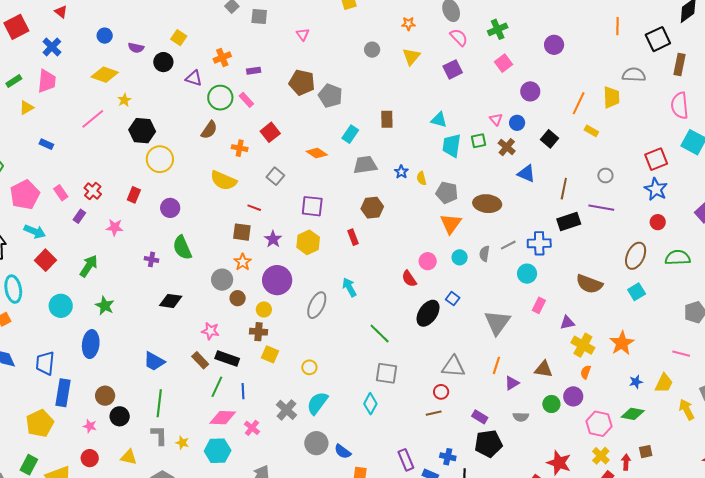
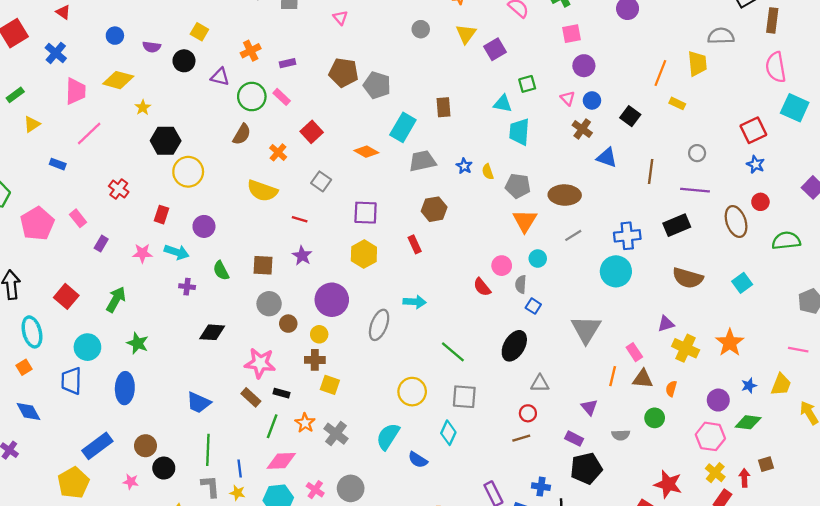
pink square: (503, 63) -> (572, 34), turned 30
purple square: (453, 69) -> (495, 49), moved
pink trapezoid: (47, 81) -> (76, 91), moved
purple circle: (530, 91) -> (584, 66), moved
pink line: (93, 119) -> (89, 133), moved
cyan rectangle: (350, 134) -> (403, 127), size x1.4
green square: (479, 141) -> (527, 84), moved
orange cross: (240, 148) -> (278, 152), turned 35
blue star: (656, 189) -> (756, 164), size x0.7
red cross: (93, 191) -> (119, 189), moved
black rectangle: (569, 221) -> (677, 225), moved
cyan arrow: (35, 231) -> (177, 252), moved
brown square: (242, 232) -> (263, 265), moved
purple star: (273, 239) -> (302, 256), moved
gray line: (508, 245) -> (573, 235), moved
green semicircle: (182, 248) -> (221, 271), size x0.7
gray semicircle: (484, 254) -> (521, 284), moved
brown ellipse: (636, 256) -> (736, 222), moved, turned -40
orange star: (243, 262) -> (305, 423), moved
cyan circle: (527, 274) -> (616, 271), size x1.4
cyan arrow: (349, 287) -> (415, 302), turned 126
pink rectangle: (539, 305) -> (634, 352), moved, turned -56
black ellipse: (428, 313) -> (514, 346), moved
pink star: (210, 331) -> (260, 363), size x1.5
black rectangle: (227, 358) -> (281, 393), size x0.6
blue trapezoid: (45, 363) -> (71, 381), moved
orange line: (496, 365) -> (613, 376), moved
yellow circle: (309, 367) -> (412, 392), moved, size x1.6
gray triangle: (453, 367) -> (540, 383), size x0.7
orange semicircle: (586, 372) -> (671, 389), moved
purple triangle: (512, 383) -> (589, 407), moved, turned -35
blue line: (243, 391) -> (240, 468), moved
blue rectangle: (63, 393) -> (97, 446), turned 48
purple circle: (573, 396) -> (718, 400), moved
gray cross: (287, 410) -> (336, 434), moved
pink cross: (252, 428) -> (315, 490), moved
gray circle: (316, 443) -> (351, 488), moved
blue semicircle: (343, 451) -> (418, 460), moved

